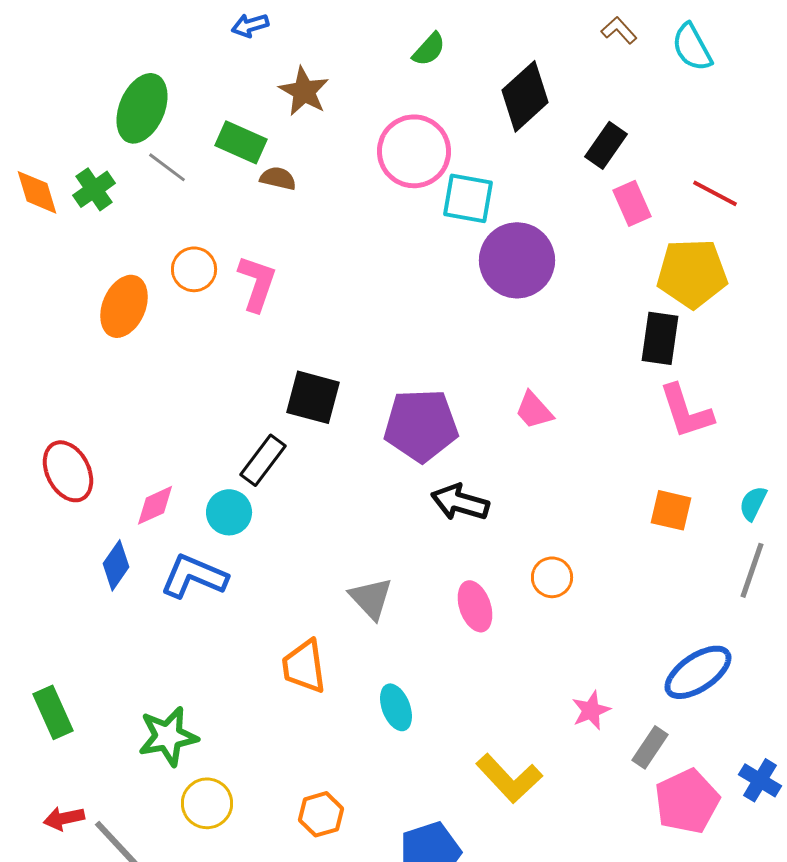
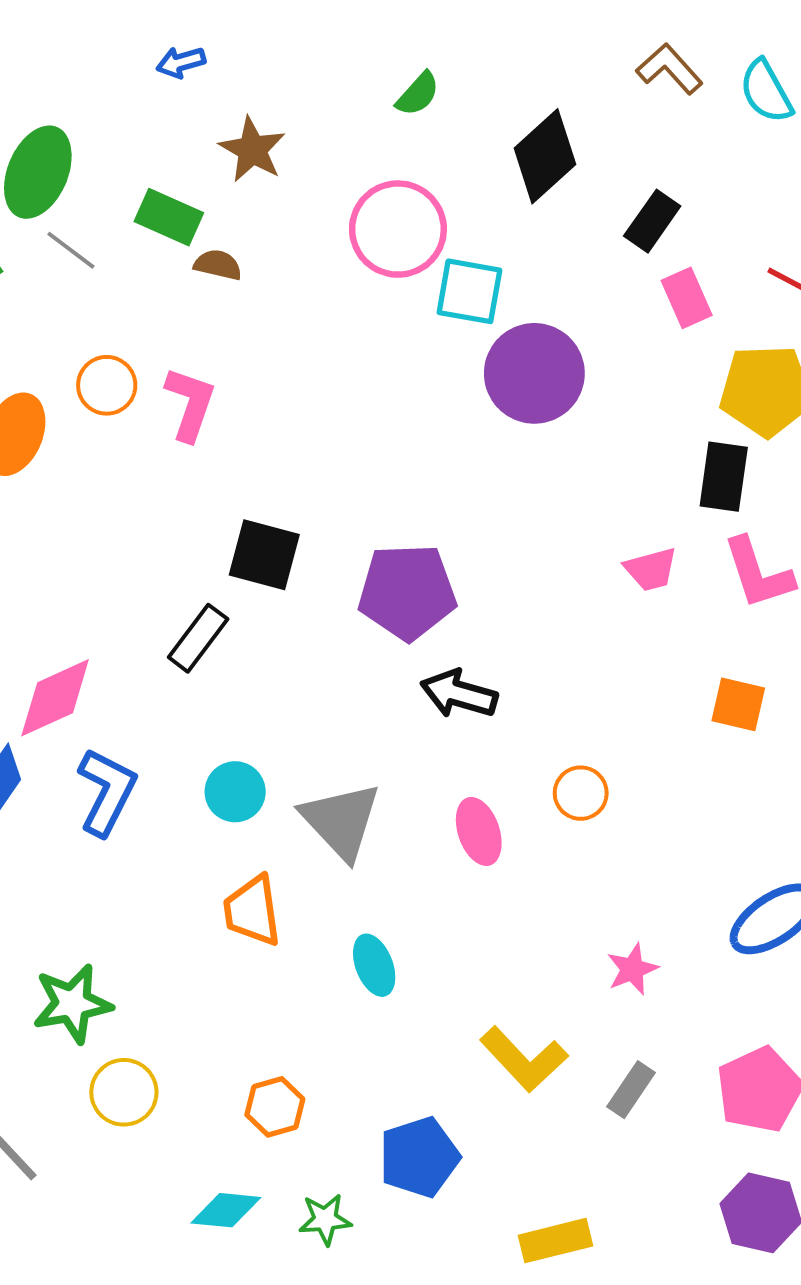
brown L-shape: (619, 30) -> (669, 69), size x1.4
pink trapezoid: (534, 410) -> (651, 569), moved, turned -63
pink diamond: (155, 505) -> (55, 698), size x1.5
cyan circle: (229, 512) -> (235, 792), moved
blue L-shape: (194, 576) -> (107, 792), turned 94
gray triangle: (371, 598) -> (341, 821), size x1.4
gray rectangle: (650, 747) -> (631, 1090), moved

